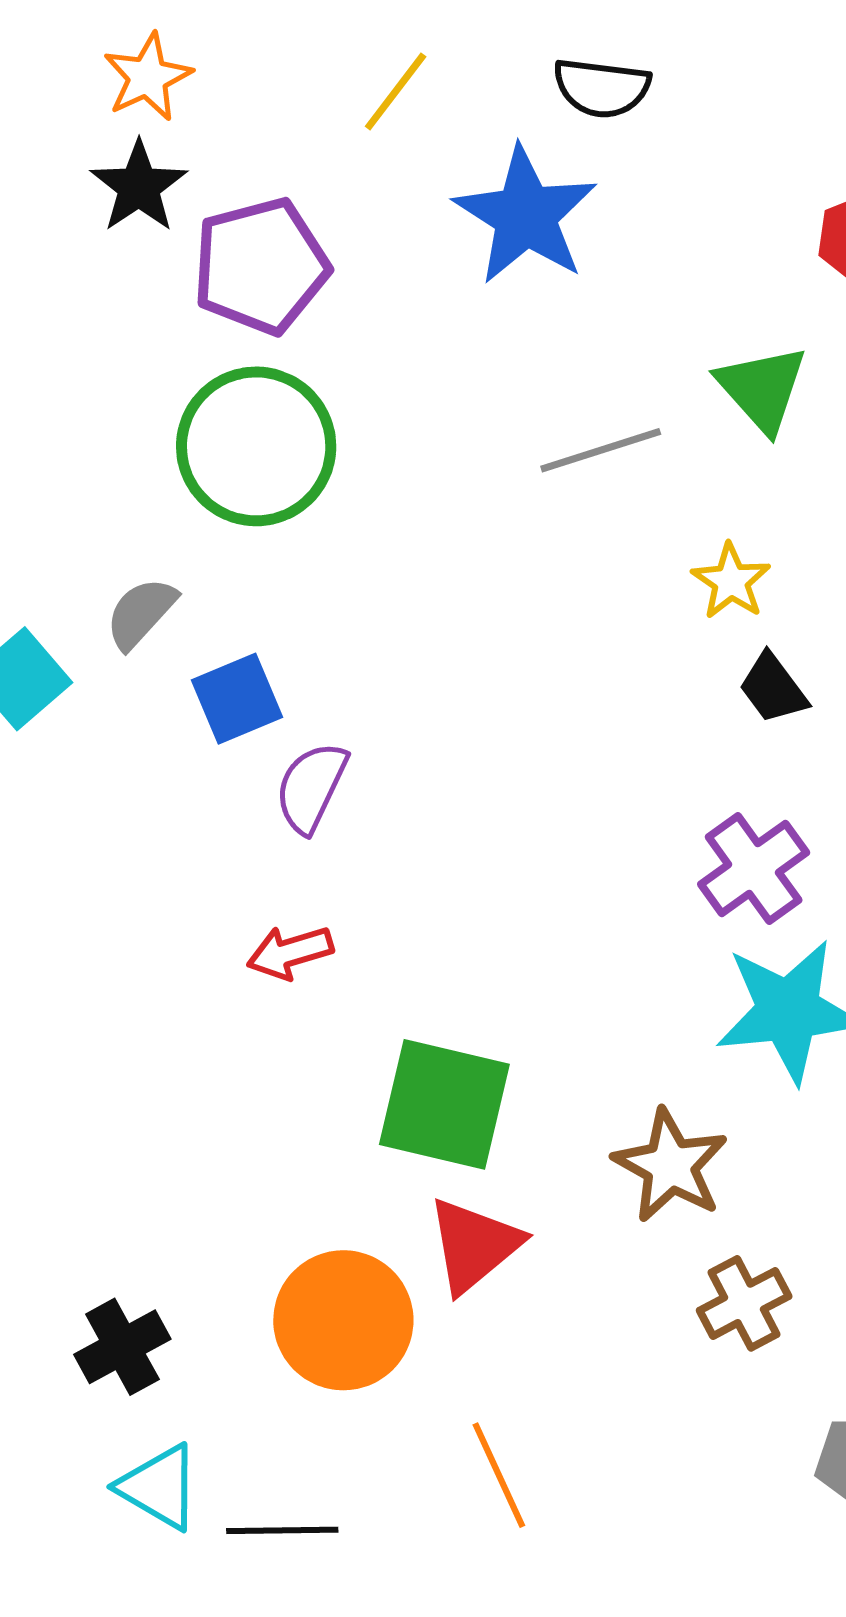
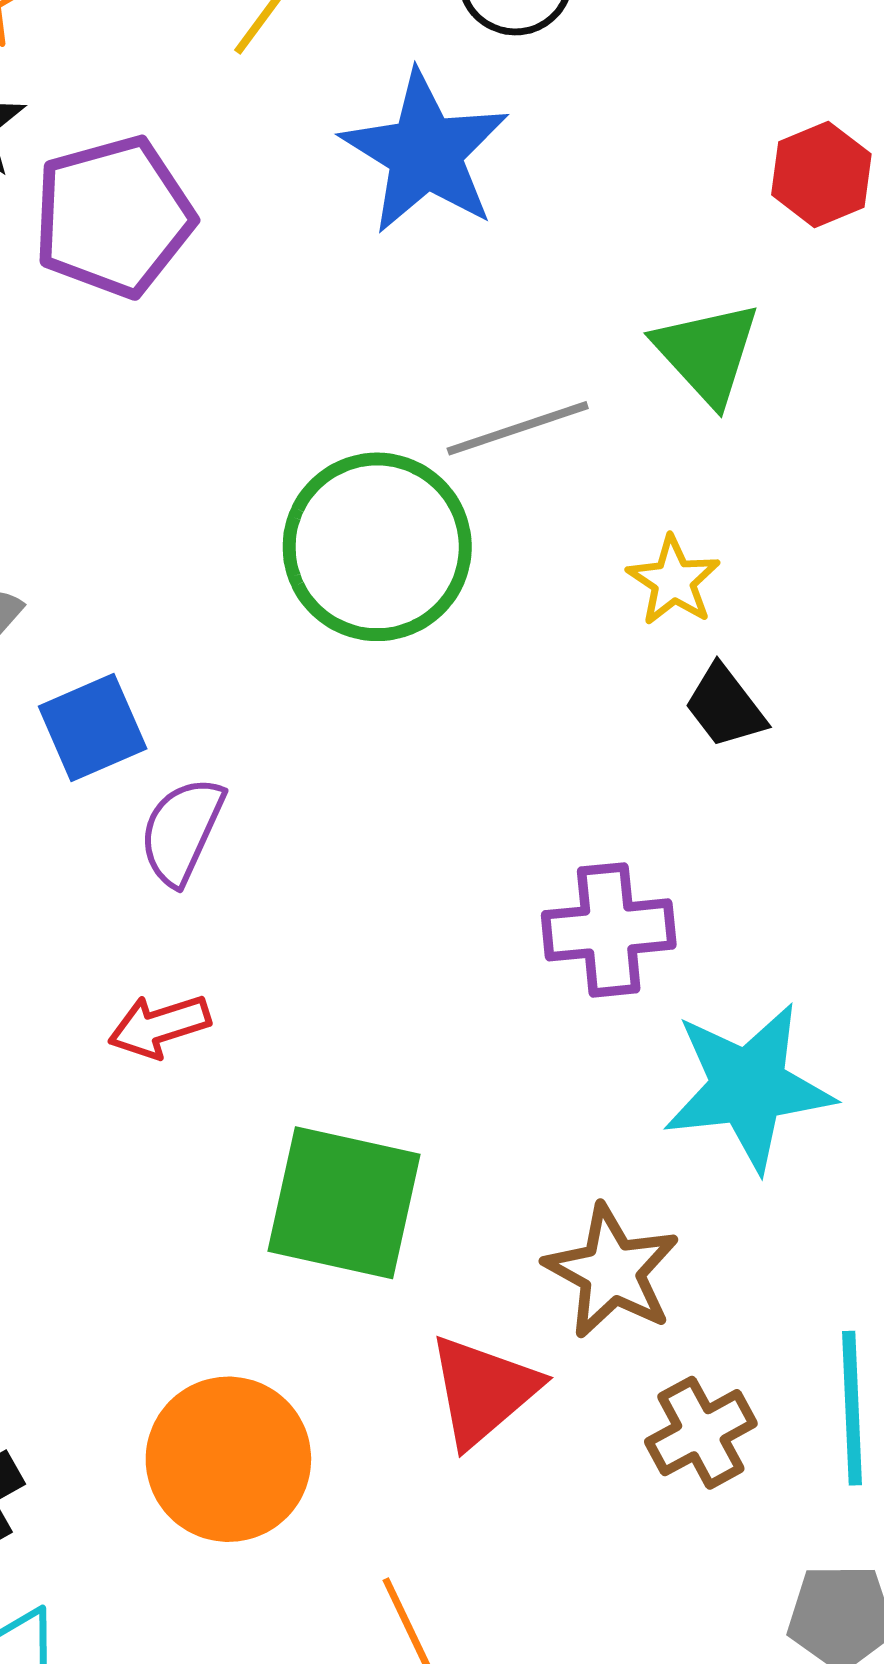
green circle: (256, 446) -> (377, 547), moved
purple cross: (754, 868) -> (609, 930), moved, turned 31
red triangle: (474, 1245) -> (483, 1390), moved

